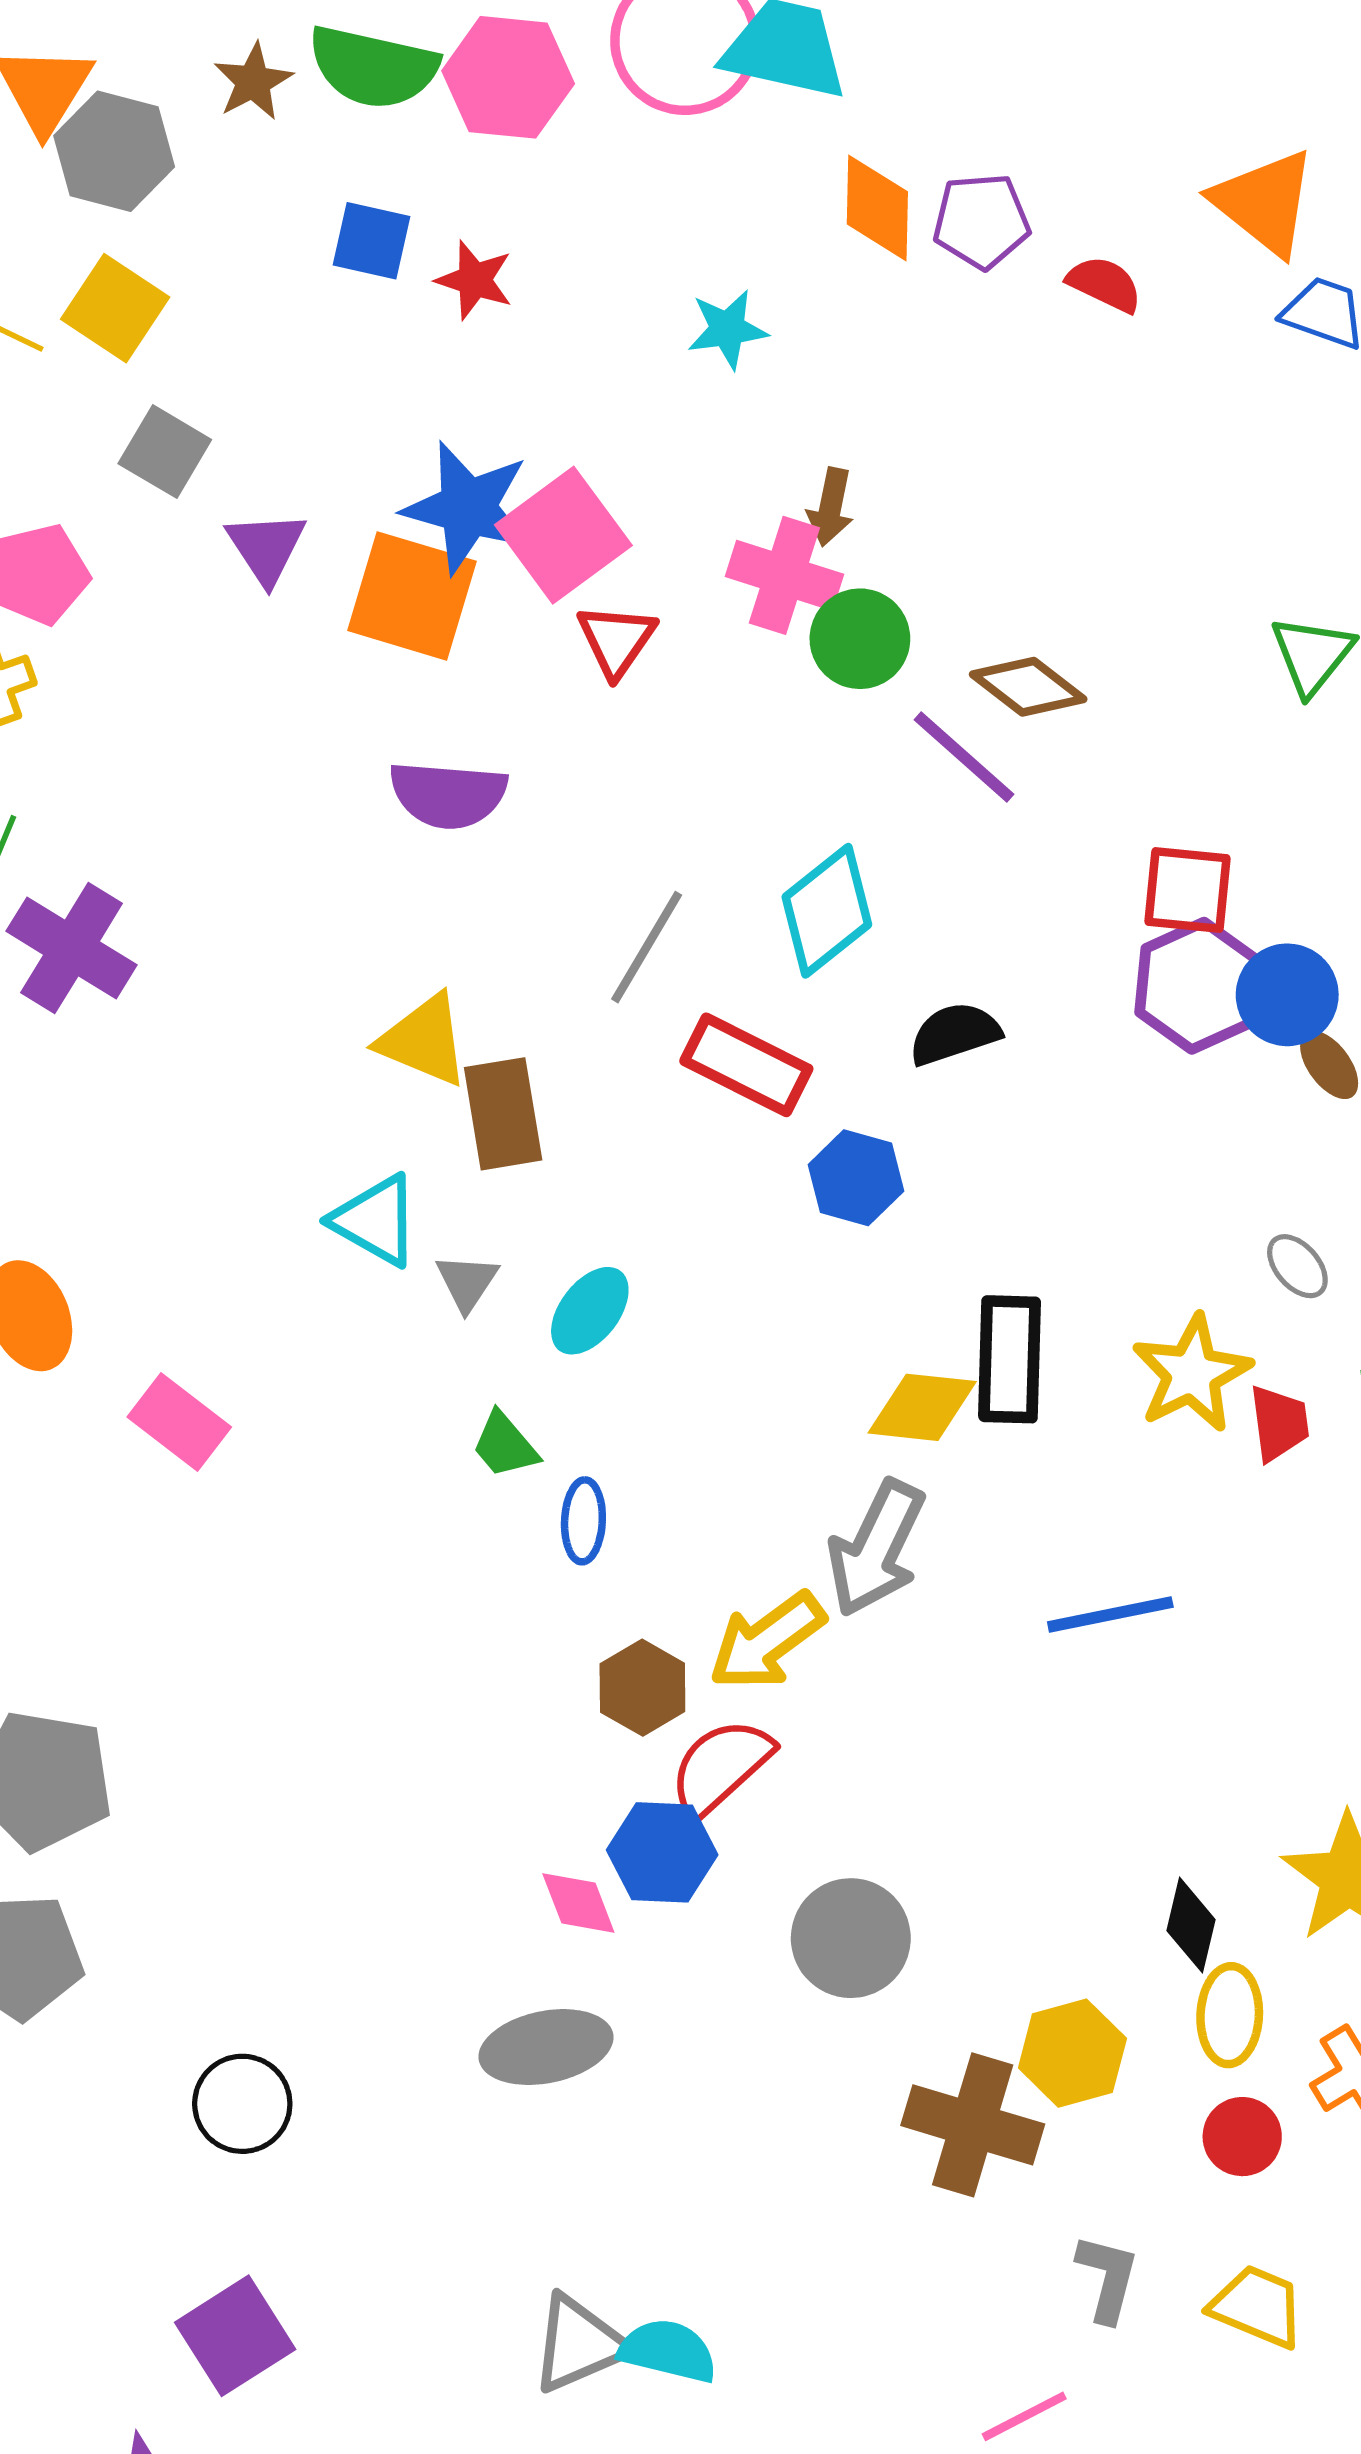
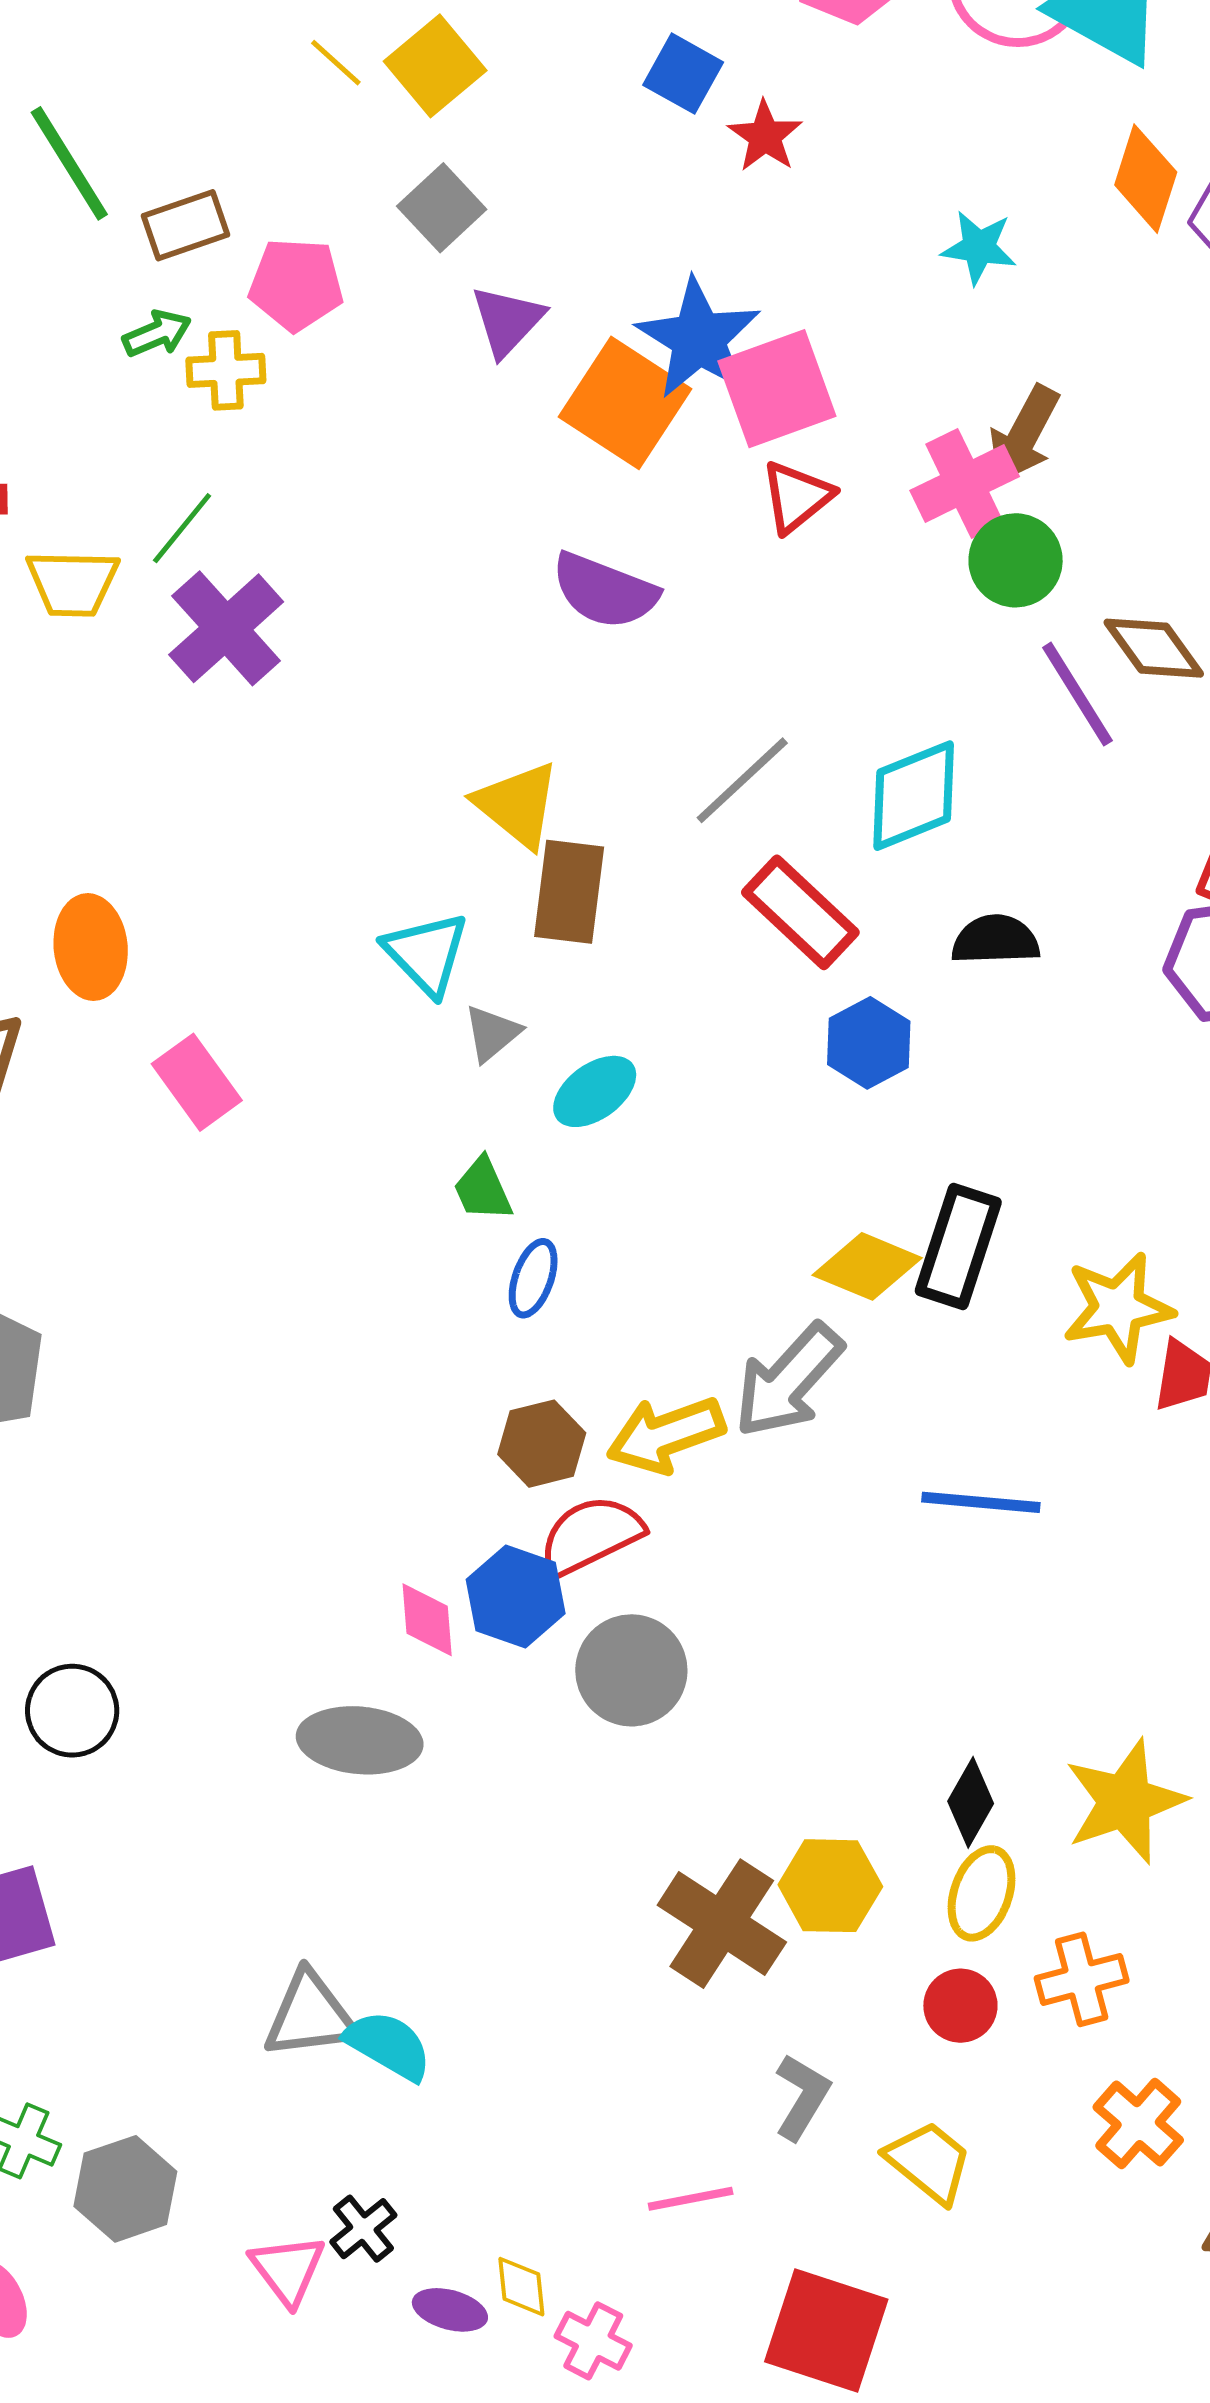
brown arrow: (831, 507) -> (1024, 434), size x1.4
pink cross: (784, 575) -> (965, 483), turned 30
gray circle: (851, 1938) -> (631, 1670), moved

